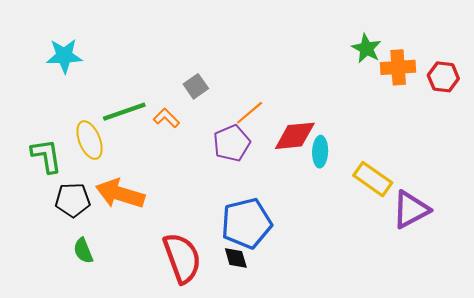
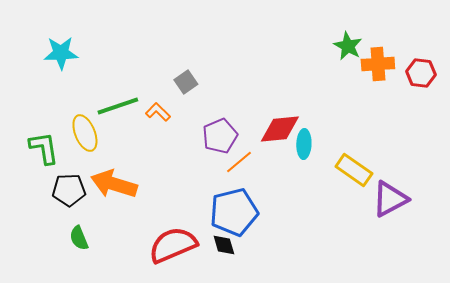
orange line: (250, 113) -> (239, 162), moved
red semicircle: (182, 258) -> (173, 245), turned -93

